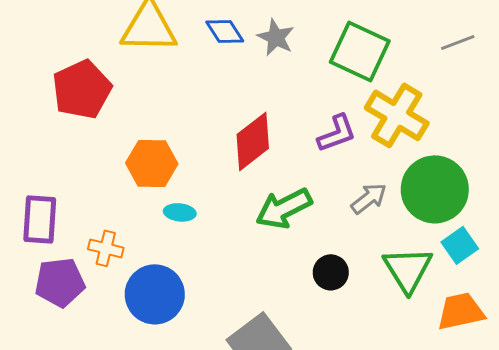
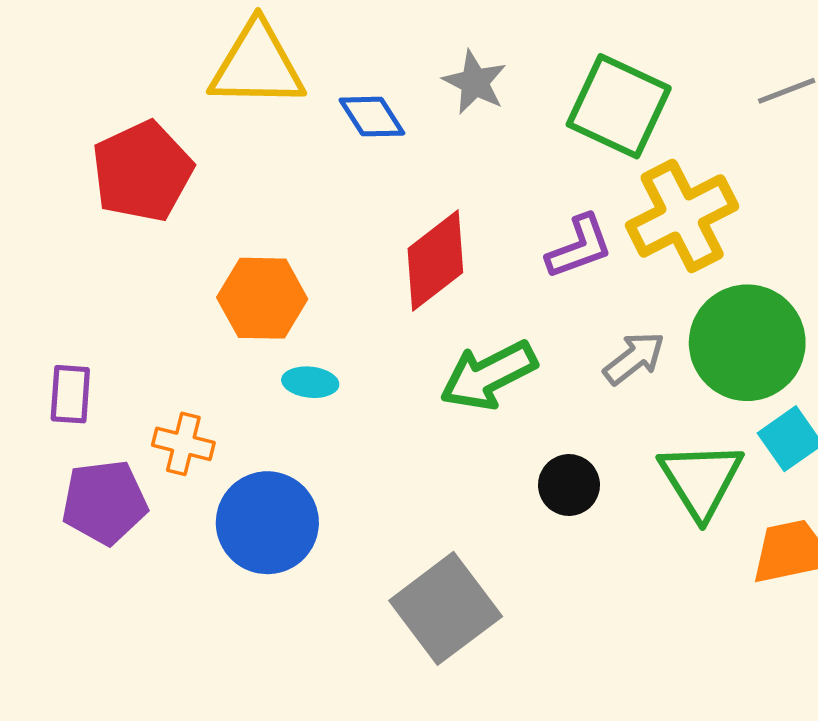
blue diamond: (225, 31) -> (372, 117), moved
yellow cross: (397, 115) -> (682, 216), turned 32
purple rectangle: (40, 219) -> (70, 394), size x0.7

